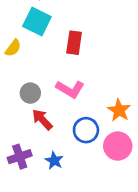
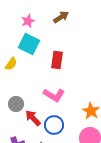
gray circle: (30, 93) -> (16, 104), moved
blue circle: (86, 130) -> (54, 125), moved

